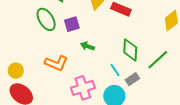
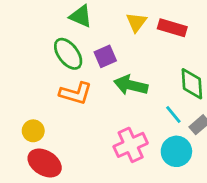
green arrow: (87, 46) -> (131, 85), size x1.6
orange L-shape: (56, 63) -> (76, 93), moved

